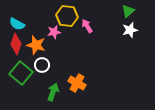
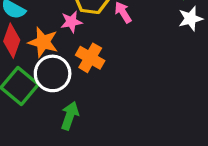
white circle: (42, 65) -> (53, 73), size x1.5
orange cross: (77, 83) -> (90, 58), moved

